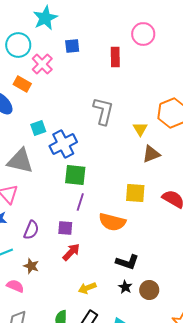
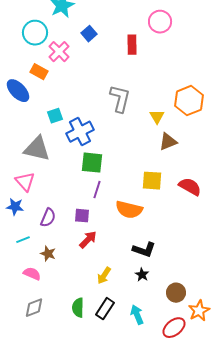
blue square: (72, 46) -> (89, 34), turned -35
yellow arrow: (87, 288) -> (104, 276), turned -36
brown circle: (149, 290) -> (176, 293), moved

